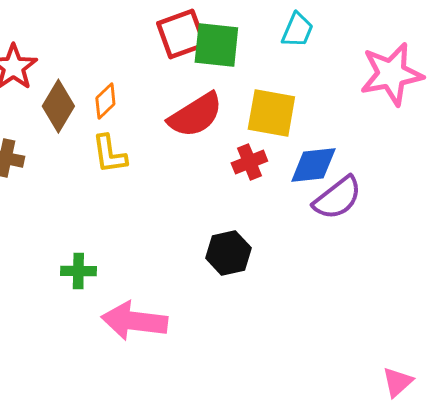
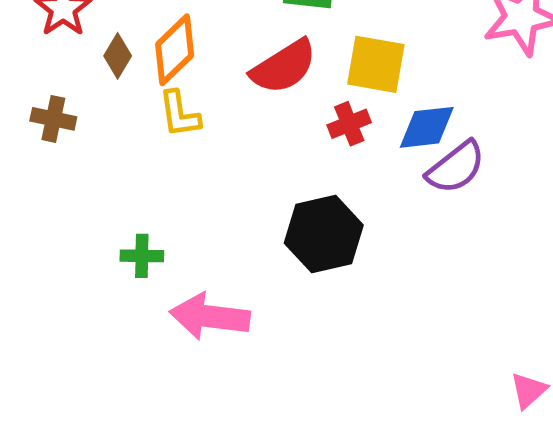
orange diamond: (105, 101) -> (175, 50), size x1.6
brown diamond: (58, 106) -> (118, 56), size x0.7
black hexagon: (228, 253) -> (324, 234), size x1.4

